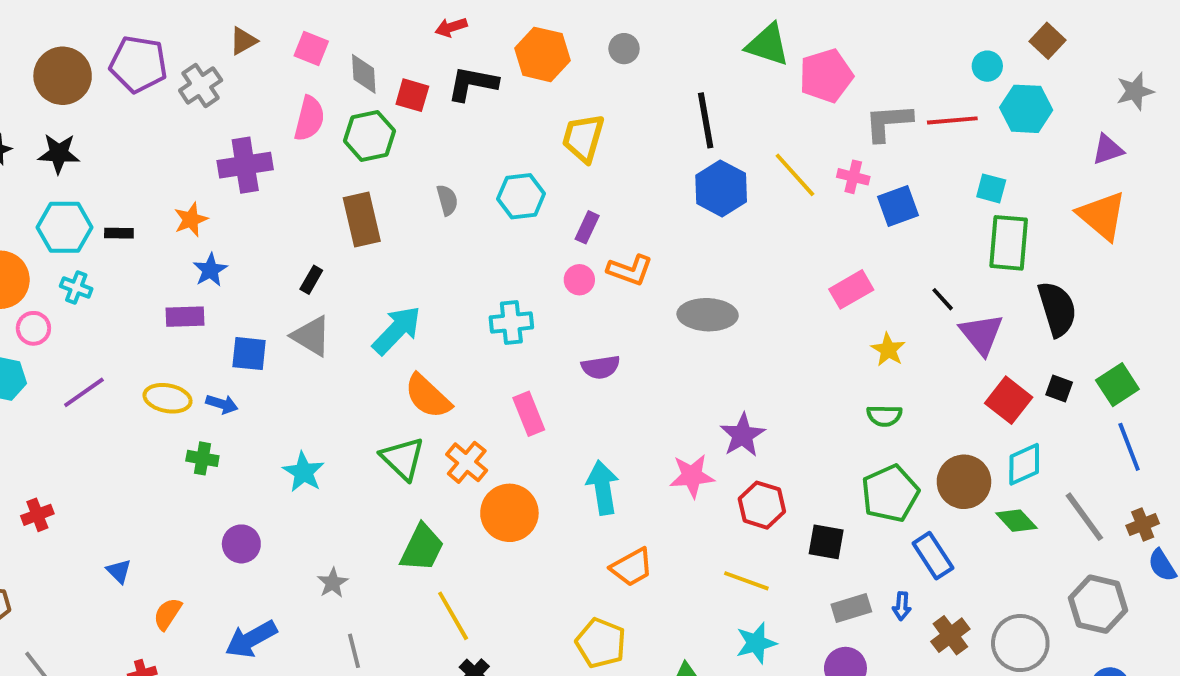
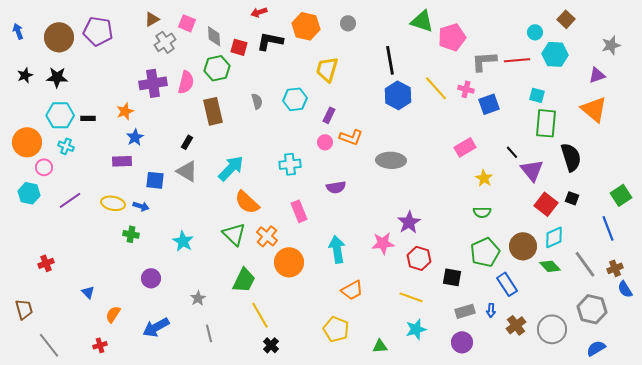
gray cross: (201, 85) -> (165, 42), moved
pink semicircle: (309, 119) -> (186, 82), moved
green square: (1117, 385) -> (621, 195), moved

